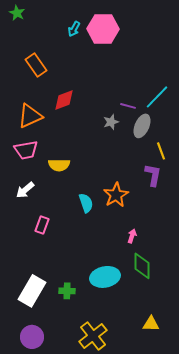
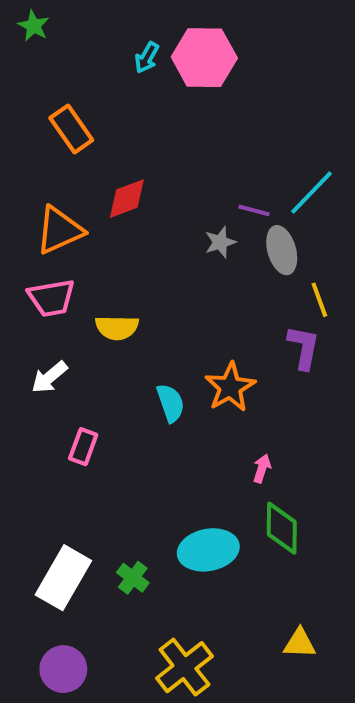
gray ellipse: (142, 126) -> (282, 250), turned -40
green cross: (67, 291) -> (133, 578), turned 35

